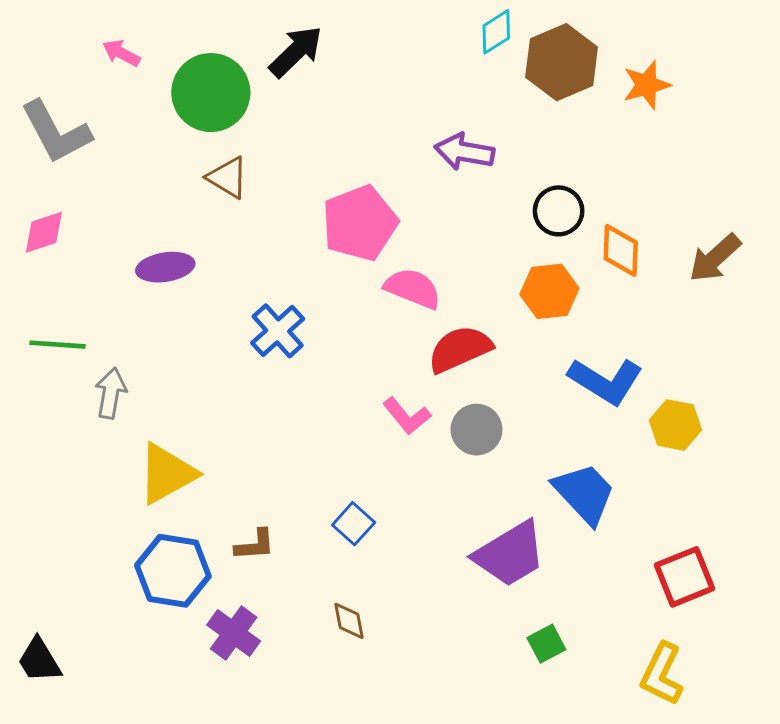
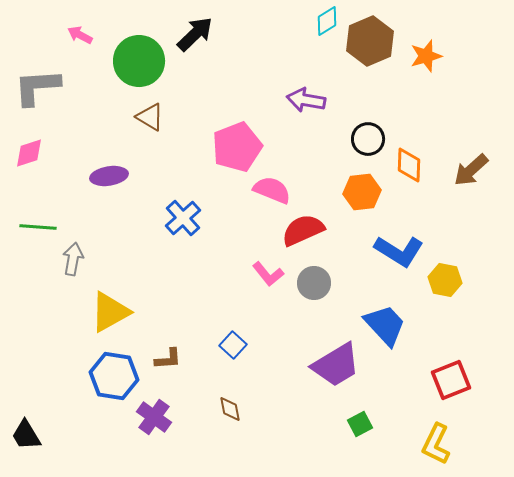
gray L-shape: (56, 132) -> (37, 87), turned 114

